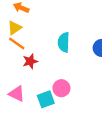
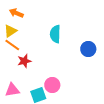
cyan semicircle: (64, 42) -> (55, 34), moved
pink triangle: (17, 94) -> (12, 90), turned -35

